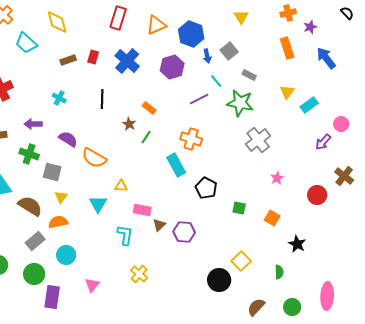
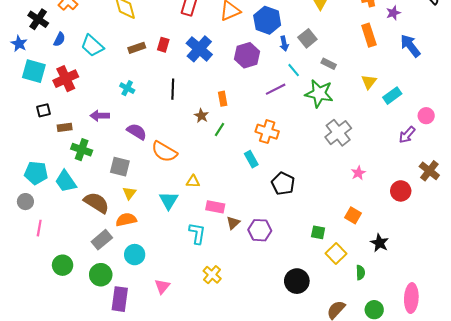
cyan trapezoid: (26, 43) -> (92, 46), moved
orange rectangle: (149, 108) -> (223, 99), turned 40
green cross: (29, 154) -> (82, 150), moved
cyan rectangle: (176, 165) -> (251, 159), size x0.7
green square: (239, 208) -> (318, 232), moved
yellow square: (241, 261) -> (336, 254), moved

